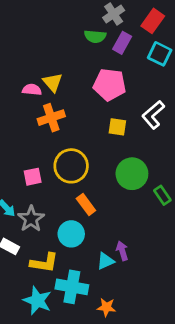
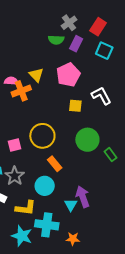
yellow triangle: (53, 82) -> (36, 75), moved
pink pentagon: (110, 85) -> (68, 75), turned -30
white L-shape: (153, 115) -> (101, 96), turned 105
orange cross: (51, 118) -> (21, 91), moved
purple arrow: (122, 251) -> (83, 197), size x1.5
cyan triangle: (105, 261) -> (71, 205), turned -32

